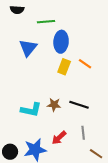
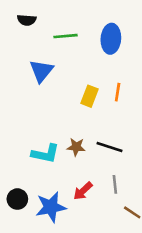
blue ellipse: (61, 42) -> (111, 39), moved
orange line: (85, 64) -> (118, 92), turned 64
black circle: (10, 152) -> (17, 199), moved

